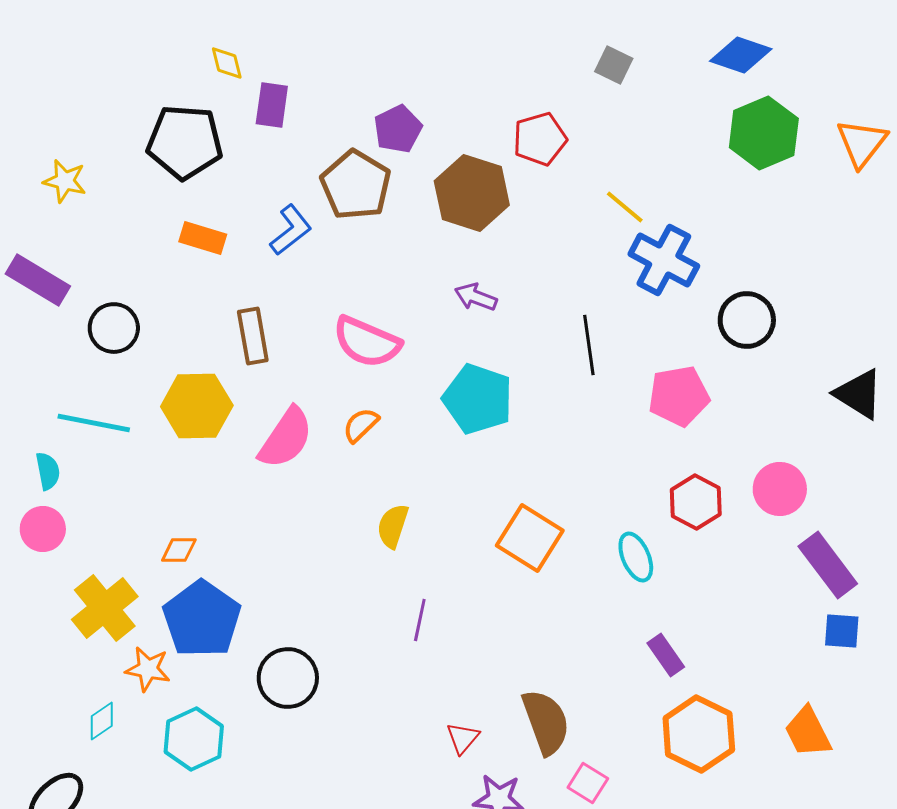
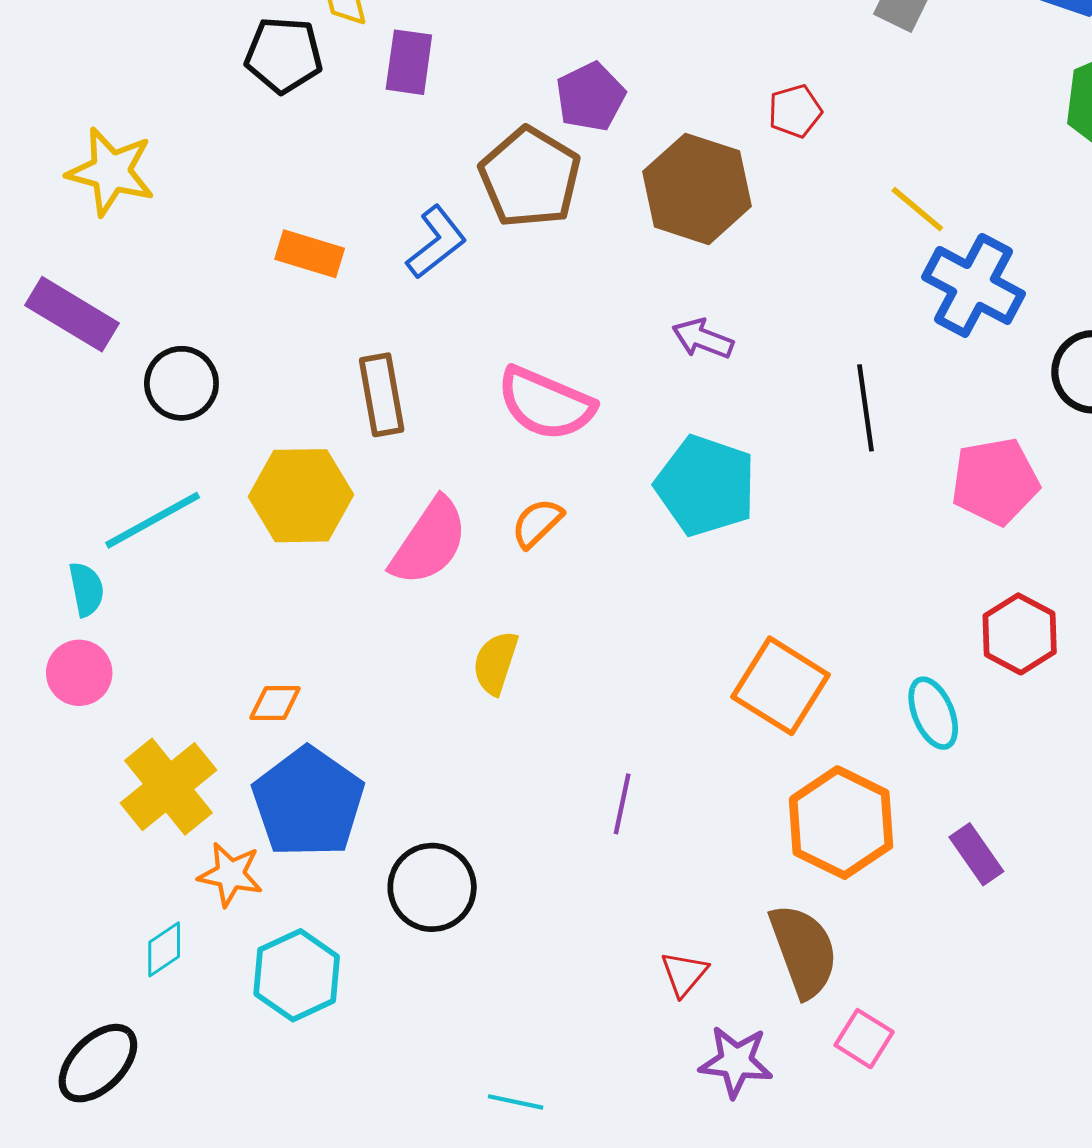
red pentagon: (540, 139) -> (795, 111), size x0.7
black pentagon: (185, 142) -> (284, 55), moved, size x0.7
yellow star: (65, 181) -> (111, 172), size x1.4
cyan line: (94, 423) -> (153, 520), turned -40
yellow semicircle: (393, 526) -> (495, 663), moved
orange hexagon: (699, 734) -> (841, 823), moved

